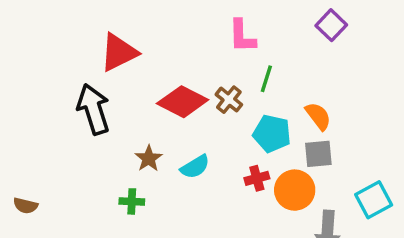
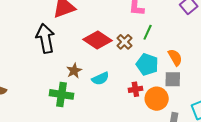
green cross: (132, 201) -> (62, 94), size x1.6

